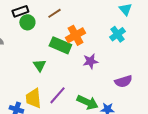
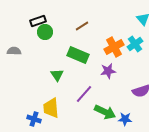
brown line: (54, 13) -> (82, 26), moved
orange cross: (75, 35) -> (114, 47), moved
purple line: (57, 95) -> (84, 94), moved

